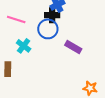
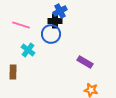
purple rectangle: (73, 47) -> (85, 62), moved

